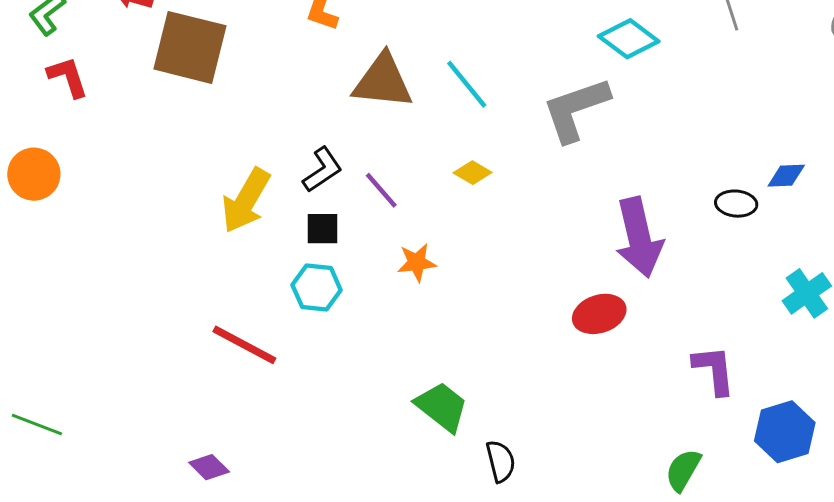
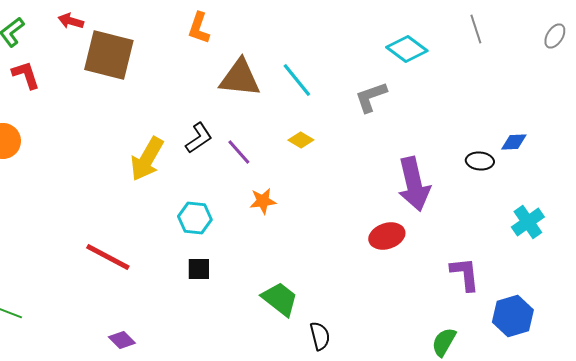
gray L-shape: (576, 109) -> (371, 97), size x0.7
black square: (322, 229) -> (199, 269), moved
red line: (244, 345) -> (108, 257), moved

